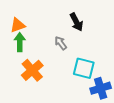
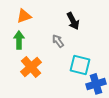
orange triangle: (18, 25) -> (24, 16), moved

